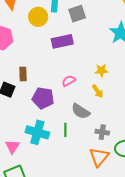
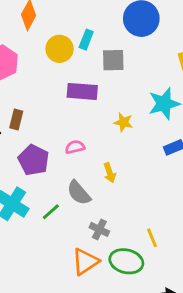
yellow star: (101, 70) -> (123, 122), moved
green line: (65, 130) -> (51, 212), turned 32

